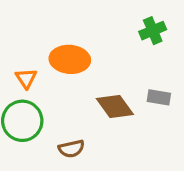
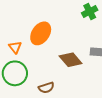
orange ellipse: (70, 59) -> (41, 33), turned -55

